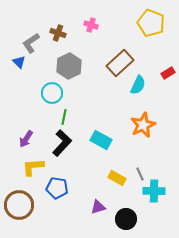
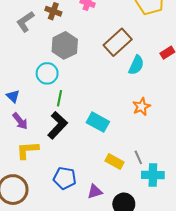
blue triangle: (19, 62) -> (13, 96), moved
orange star: (143, 125) -> (141, 107), size x0.7
purple arrow: (26, 139) -> (20, 121), turned -72
blue pentagon: (57, 188) -> (65, 178), moved

